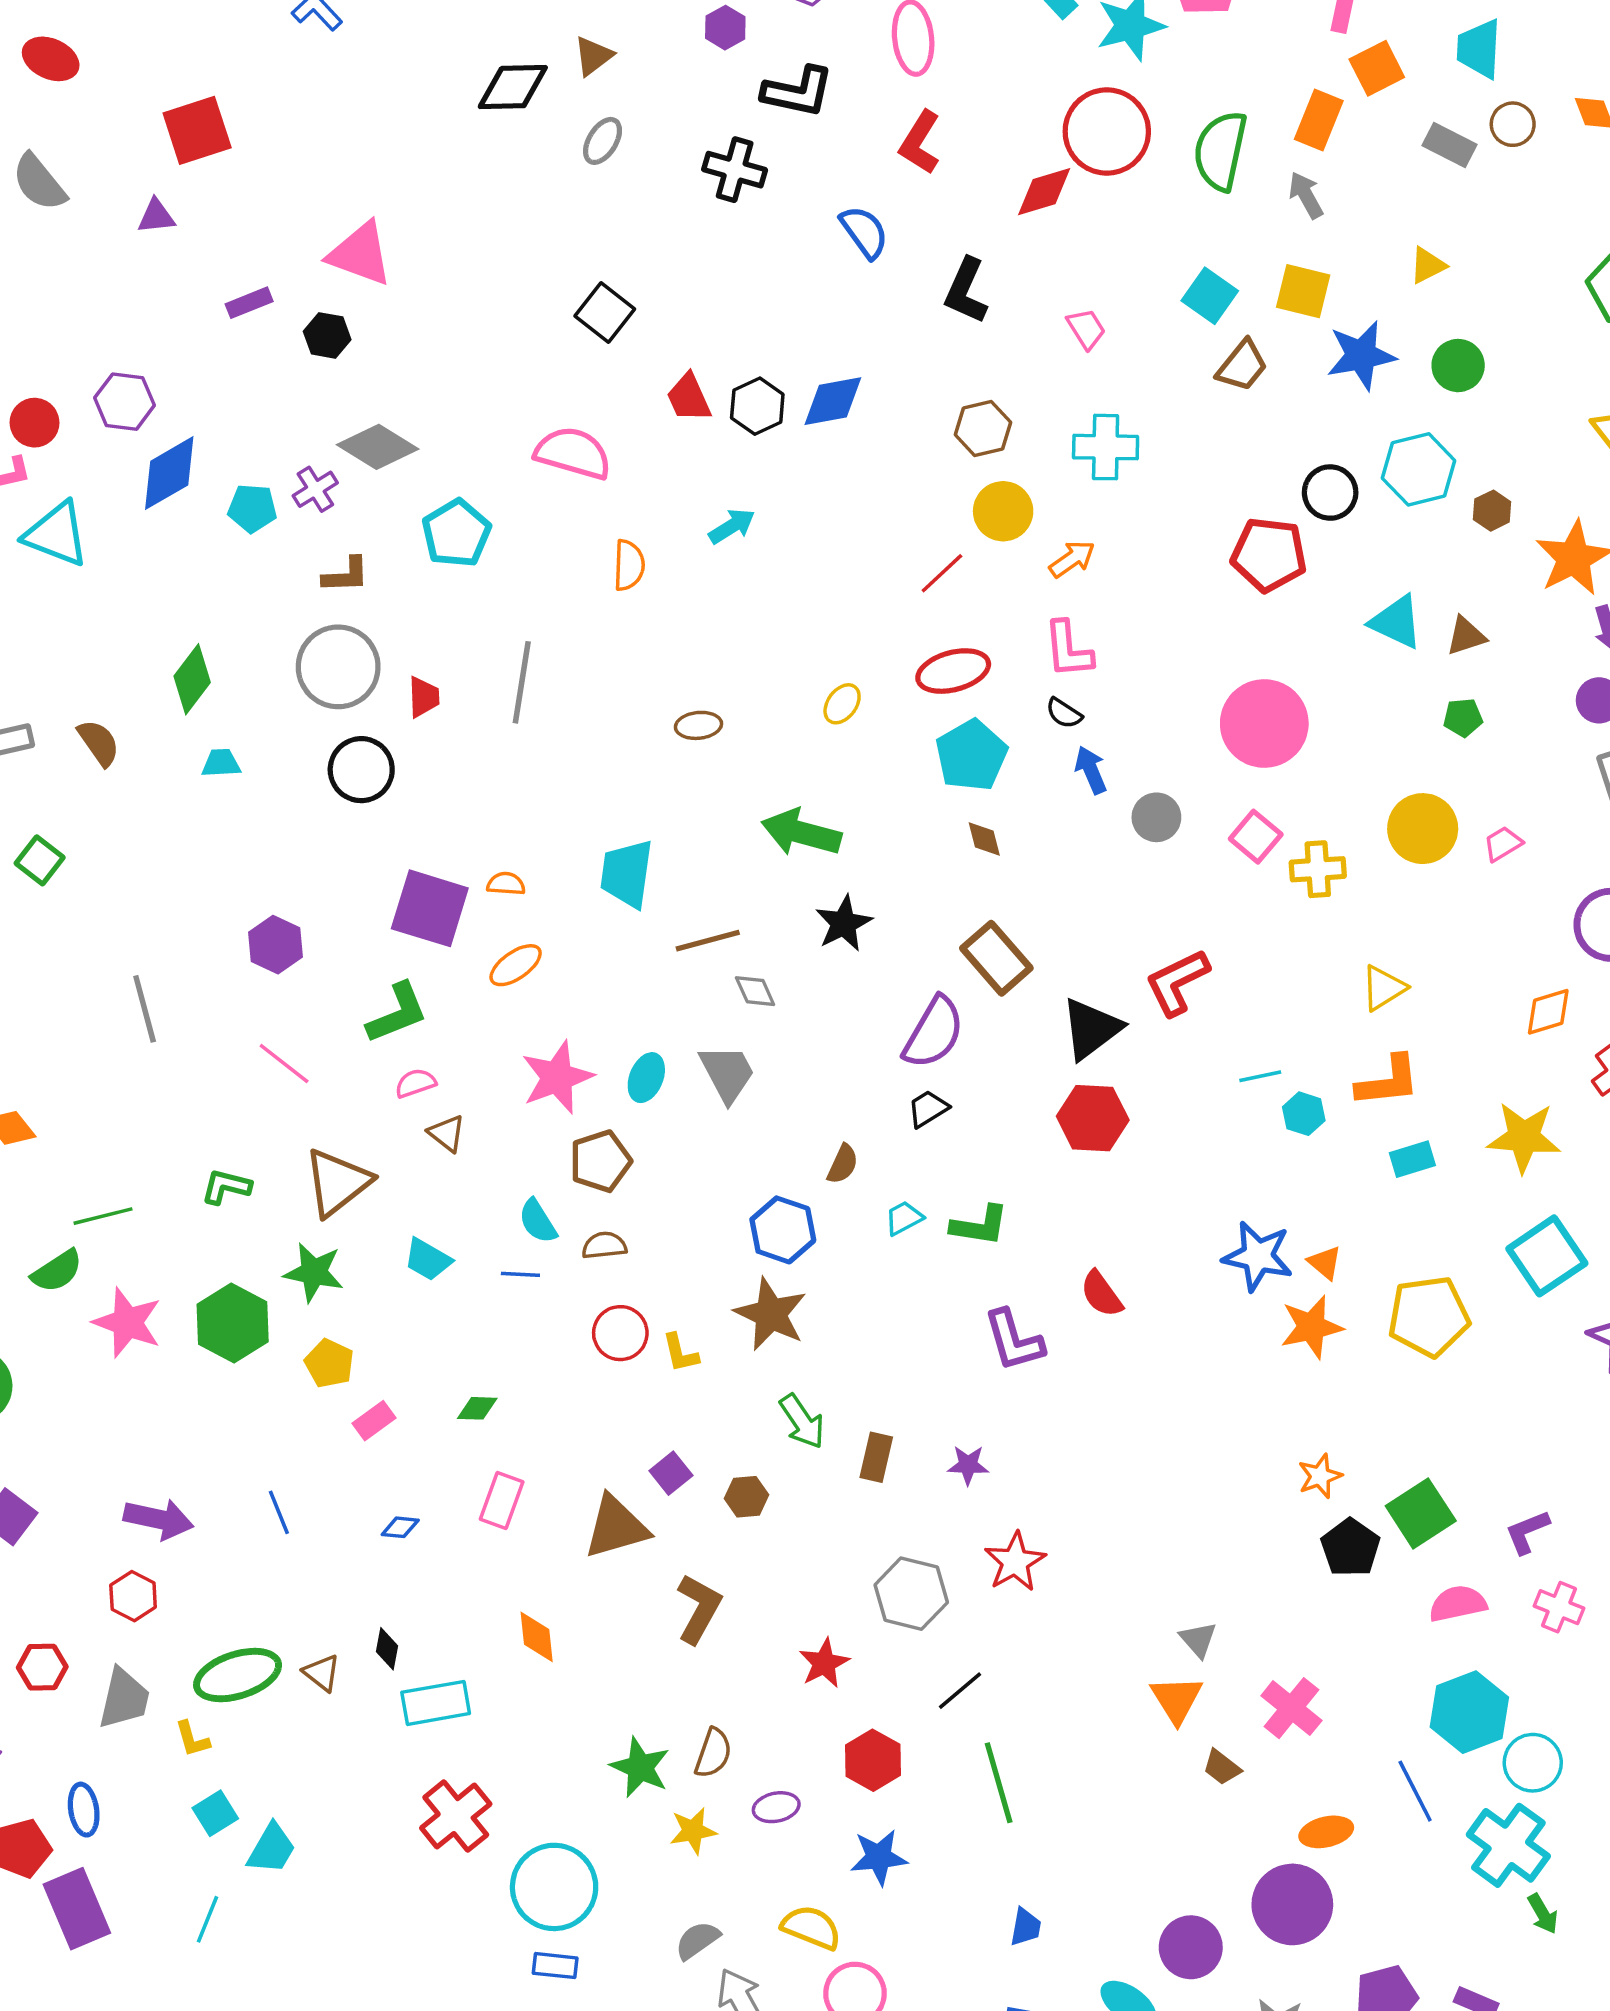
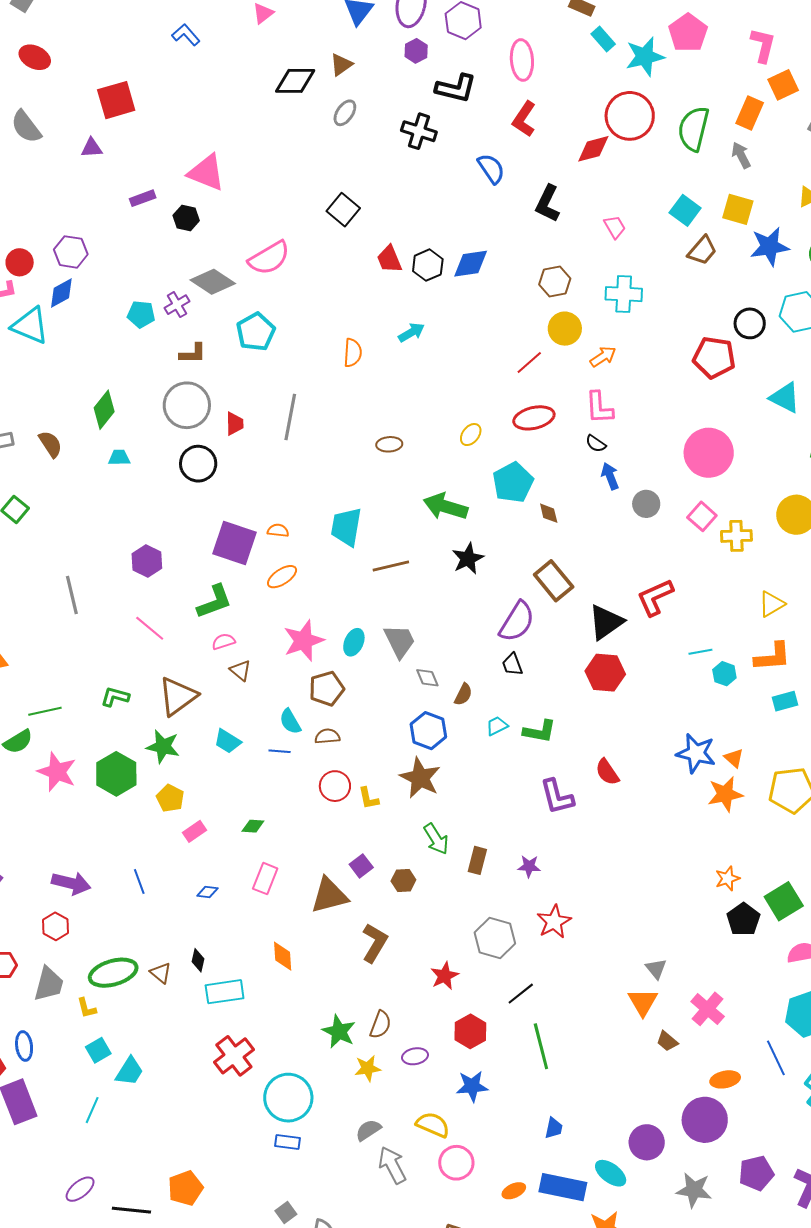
pink semicircle: (573, 453) -> (269, 258), moved, turned 132
blue diamond: (169, 473) -> (61, 293), moved, size x0.7
cyan pentagon: (971, 755) -> (513, 482), moved
gray diamond: (755, 991) -> (427, 678), moved
black trapezoid: (928, 1109) -> (512, 664), turned -80

